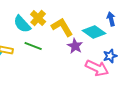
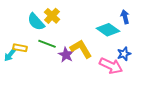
yellow L-shape: (62, 27) -> (81, 49), moved
purple star: (75, 46) -> (66, 55), moved

